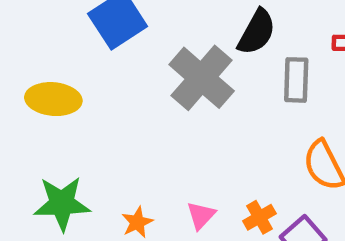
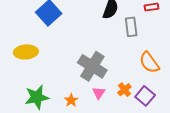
gray cross: (202, 78) -> (92, 66), moved

